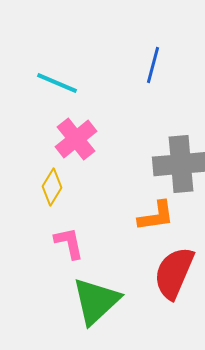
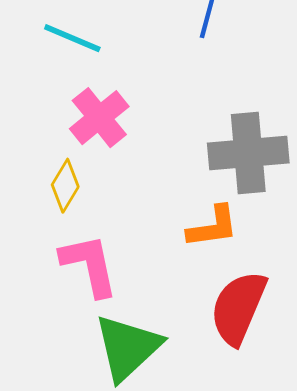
pink L-shape: (69, 243) -> (89, 265), size x1.4

